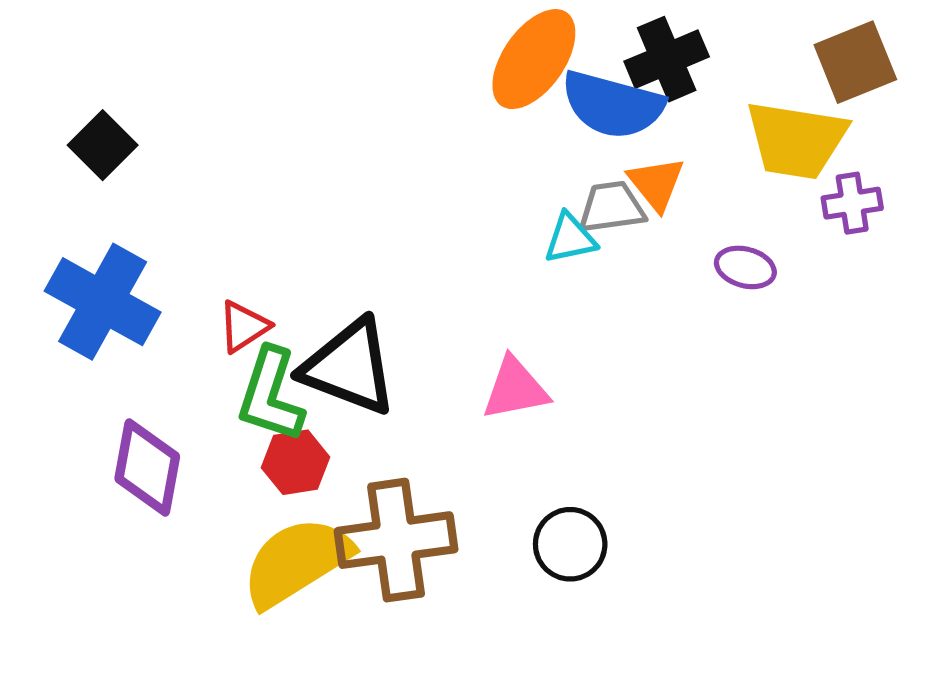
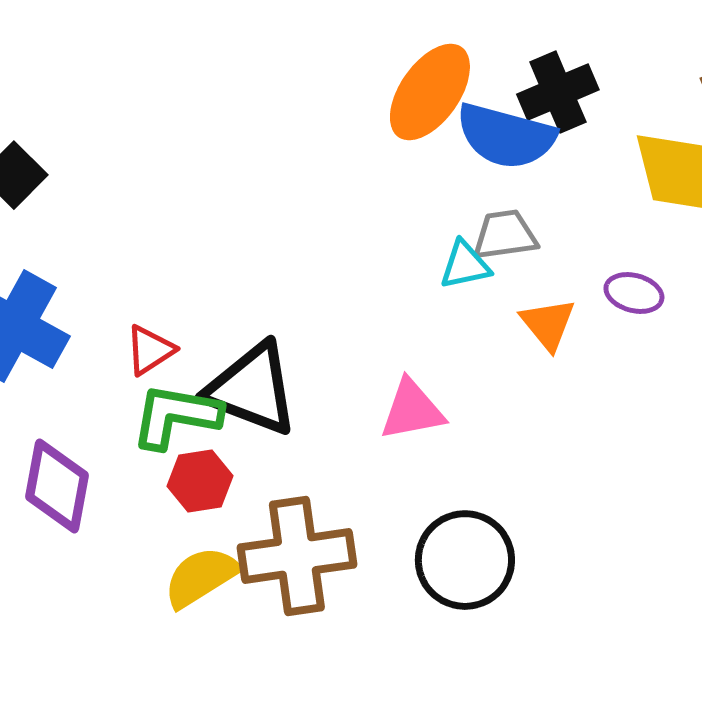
orange triangle: (656, 183) -> (548, 324), moved
green L-shape: (271, 395) -> (176, 416), turned 82
black circle: (570, 544) -> (465, 560), size x1.4
yellow semicircle: (296, 562) -> (201, 577), size x0.7

